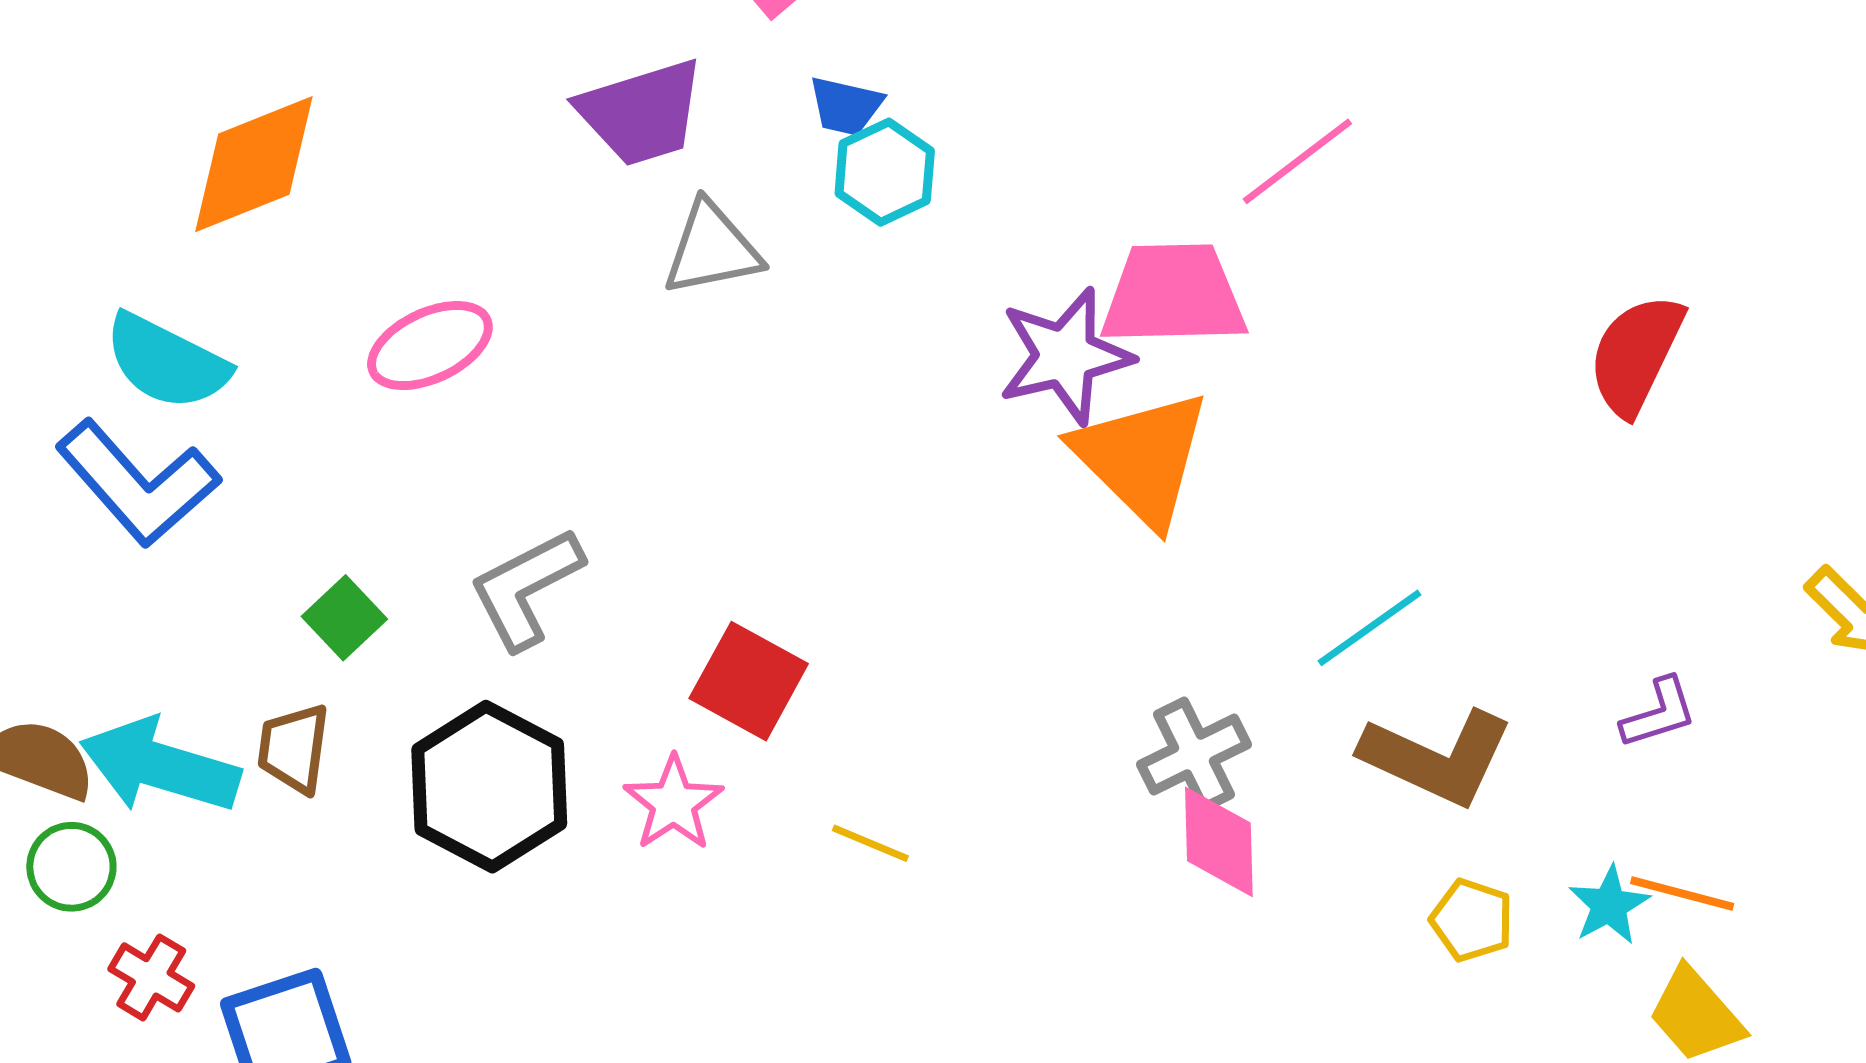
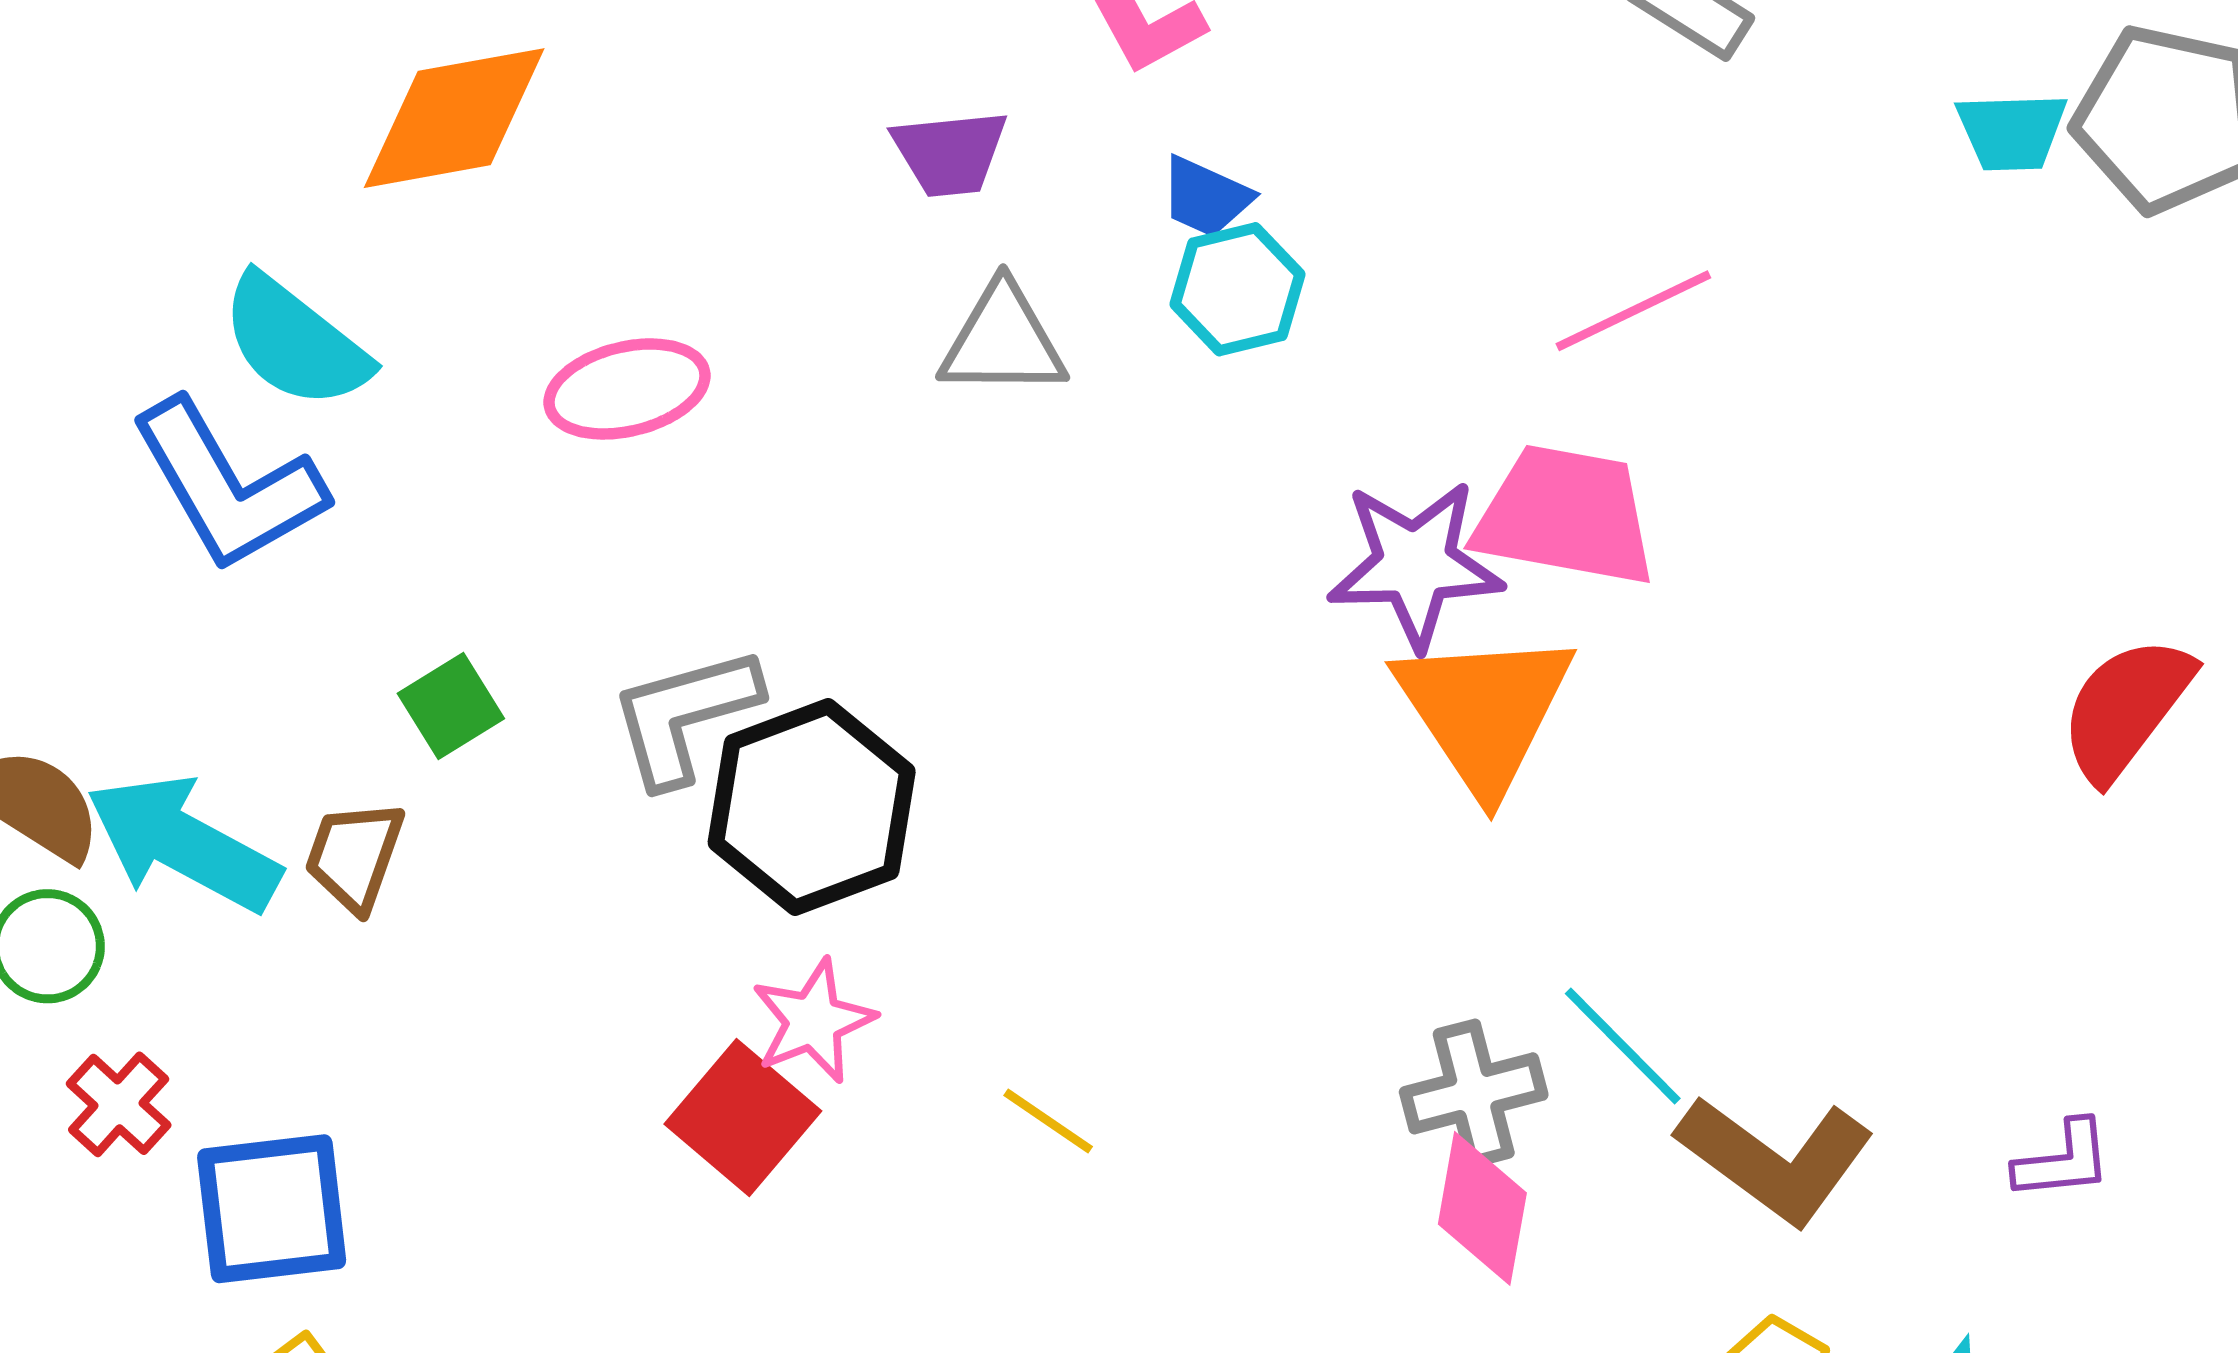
purple trapezoid: (642, 113) -> (950, 153), size x0.7
pink line: (1297, 161) -> (1633, 311), moved
cyan line: (1370, 628) -> (1623, 1046), moved, turned 69
red square: (749, 681) -> (743, 1117), moved
black hexagon: (489, 787) -> (812, 807), moved

